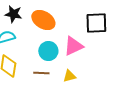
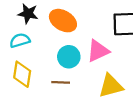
yellow triangle: (69, 76) -> (111, 86), moved, size x1.6

